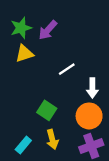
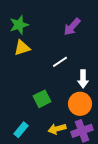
purple arrow: (48, 30) -> (72, 27), moved
green square: (47, 110) -> (42, 99), turned 30
yellow arrow: (52, 139) -> (57, 129), moved, turned 90

